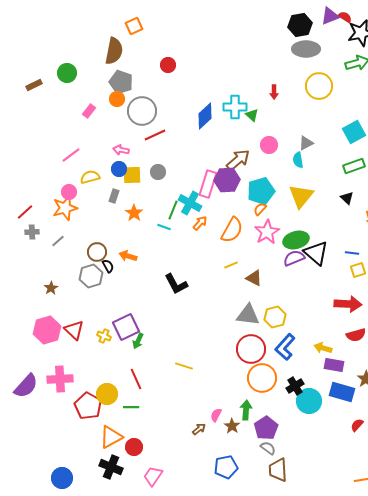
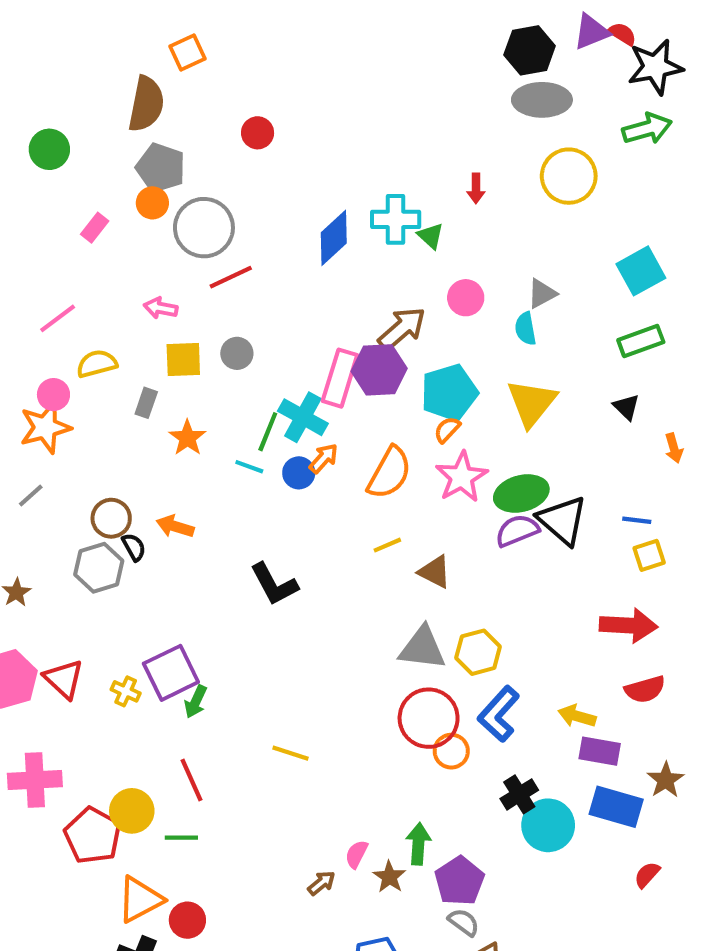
blue circle: (119, 169) -> (299, 473), moved
orange circle: (262, 378) -> (451, 751), moved, size x0.6

